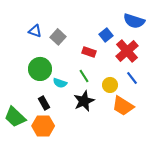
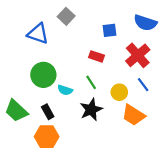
blue triangle: (35, 31) -> (38, 34), size x1.5
blue square: (106, 35) -> (110, 30), moved, turned 32
gray square: (58, 37) -> (66, 16), moved
green trapezoid: (15, 117) -> (16, 111), moved

